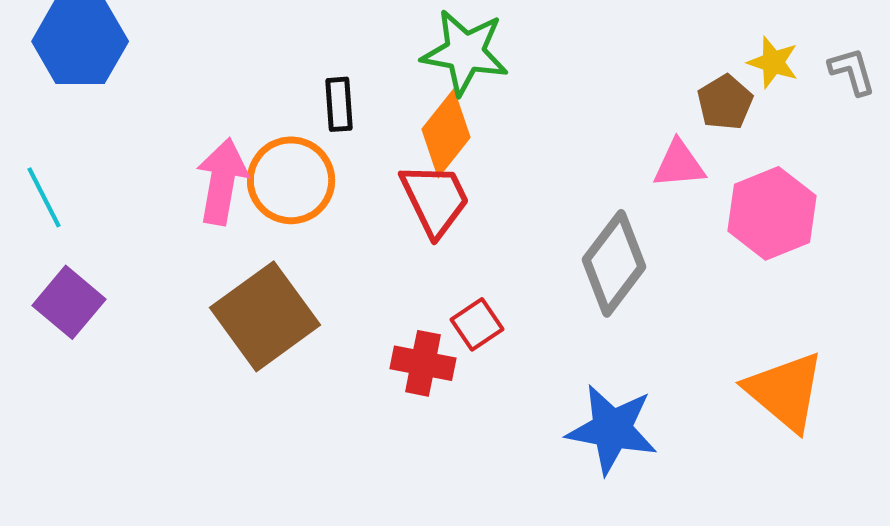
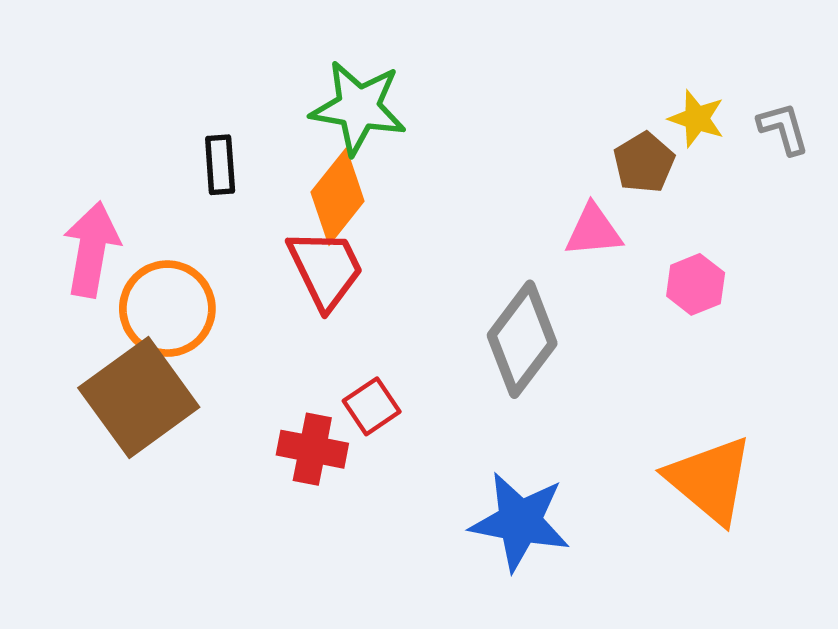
orange circle: (291, 180) -> (167, 309), moved
pink hexagon: (772, 213) -> (696, 284), size x0.6

